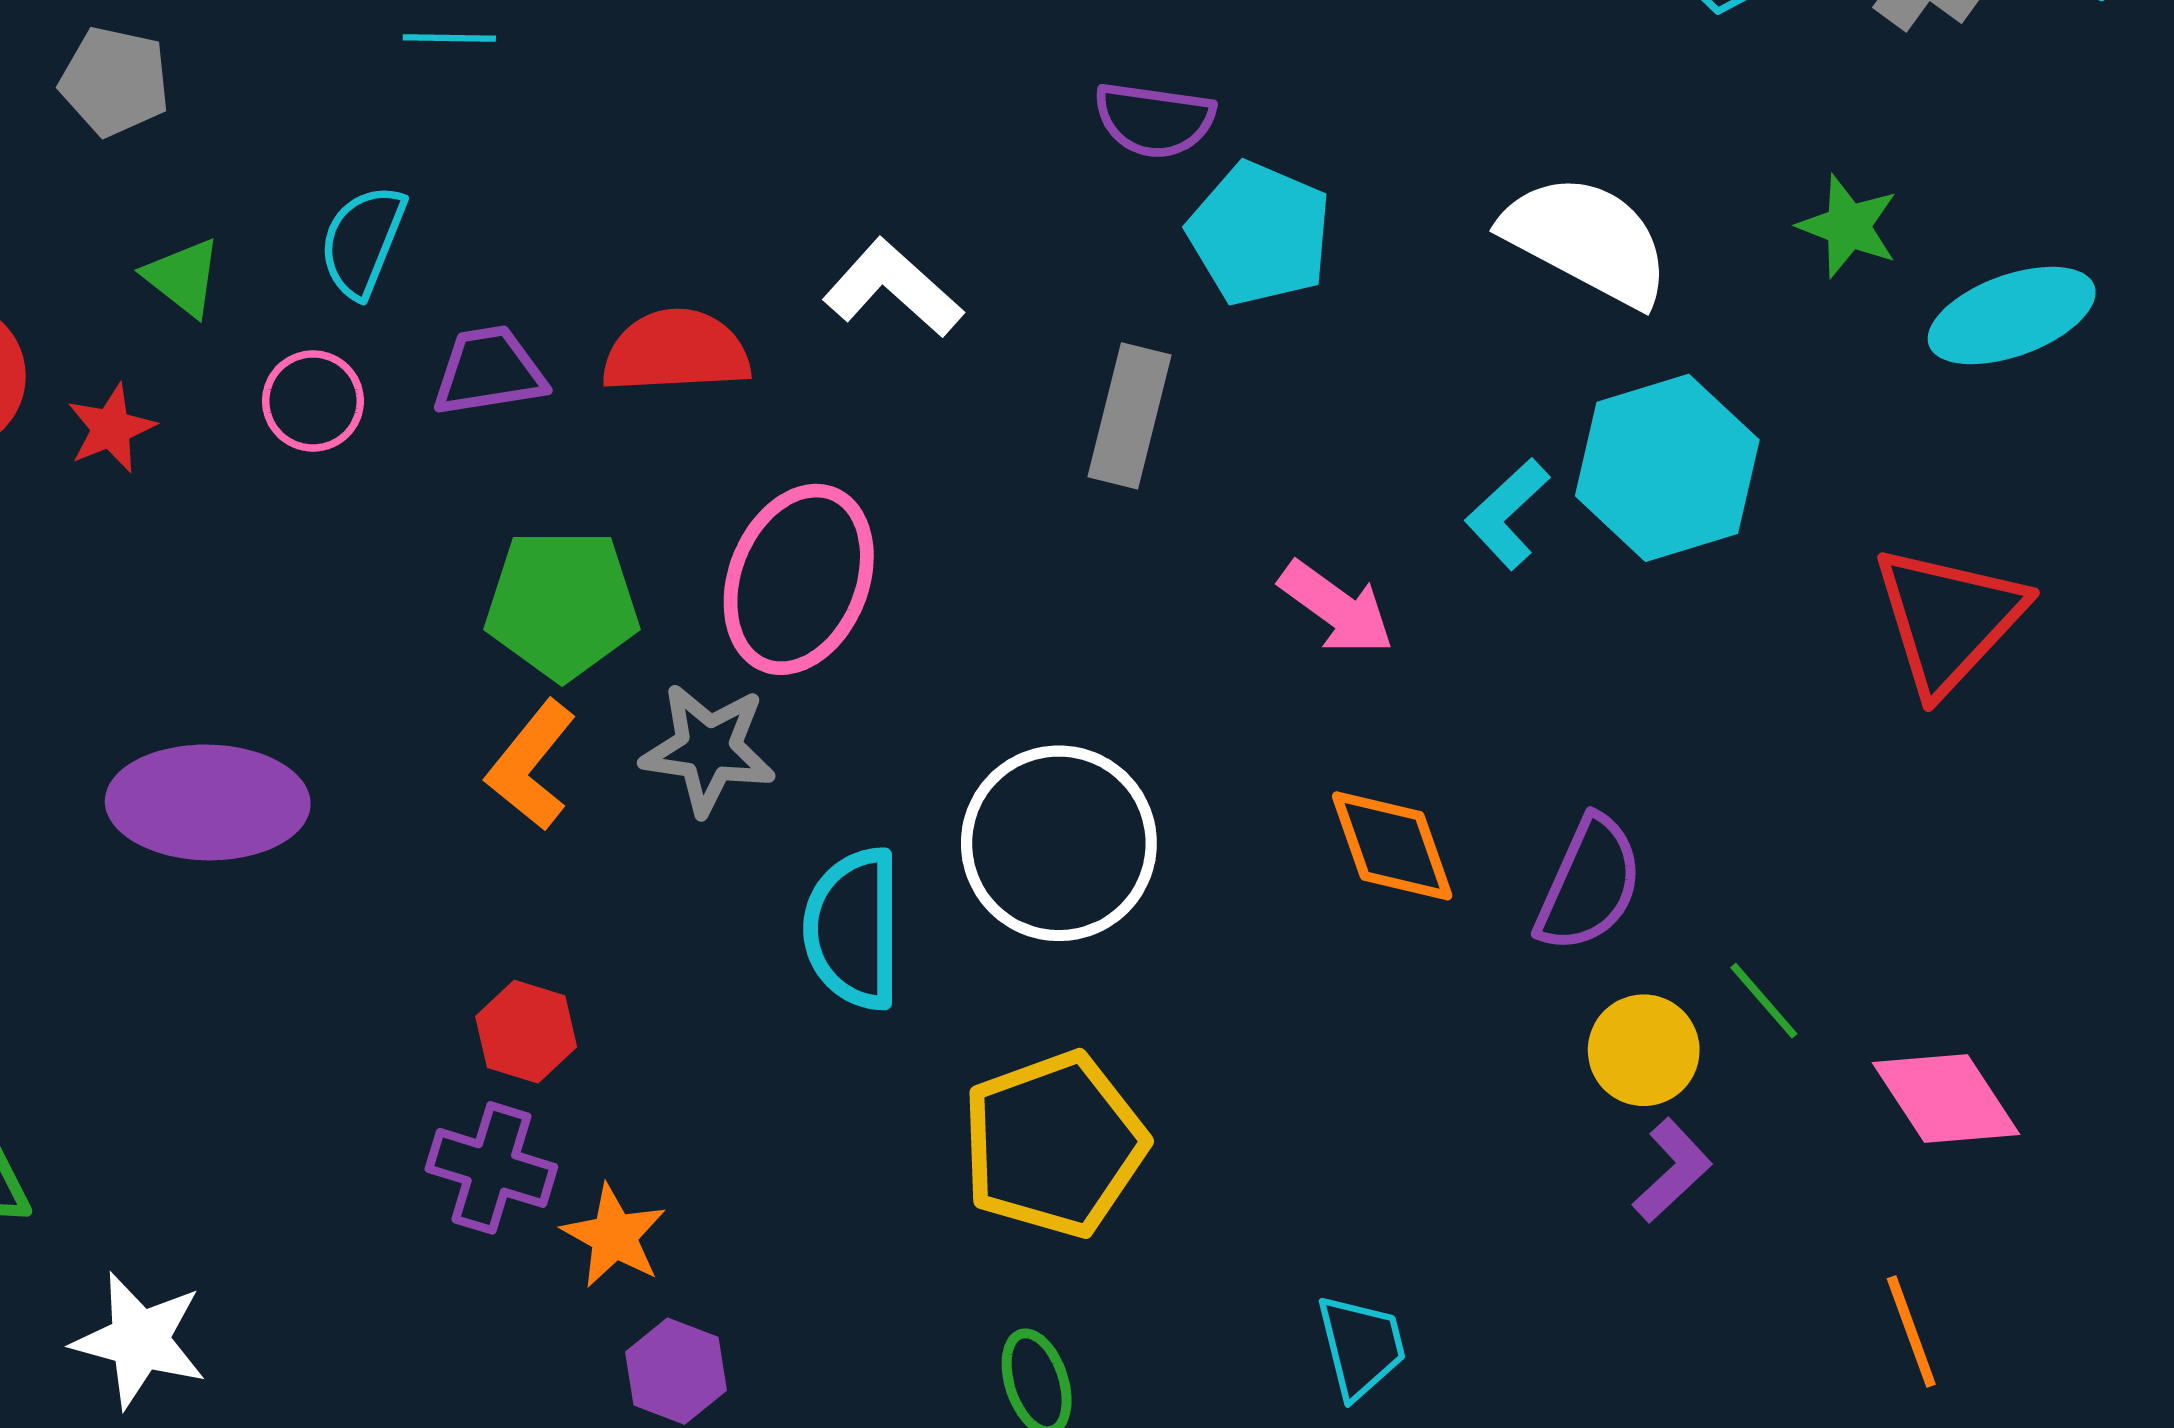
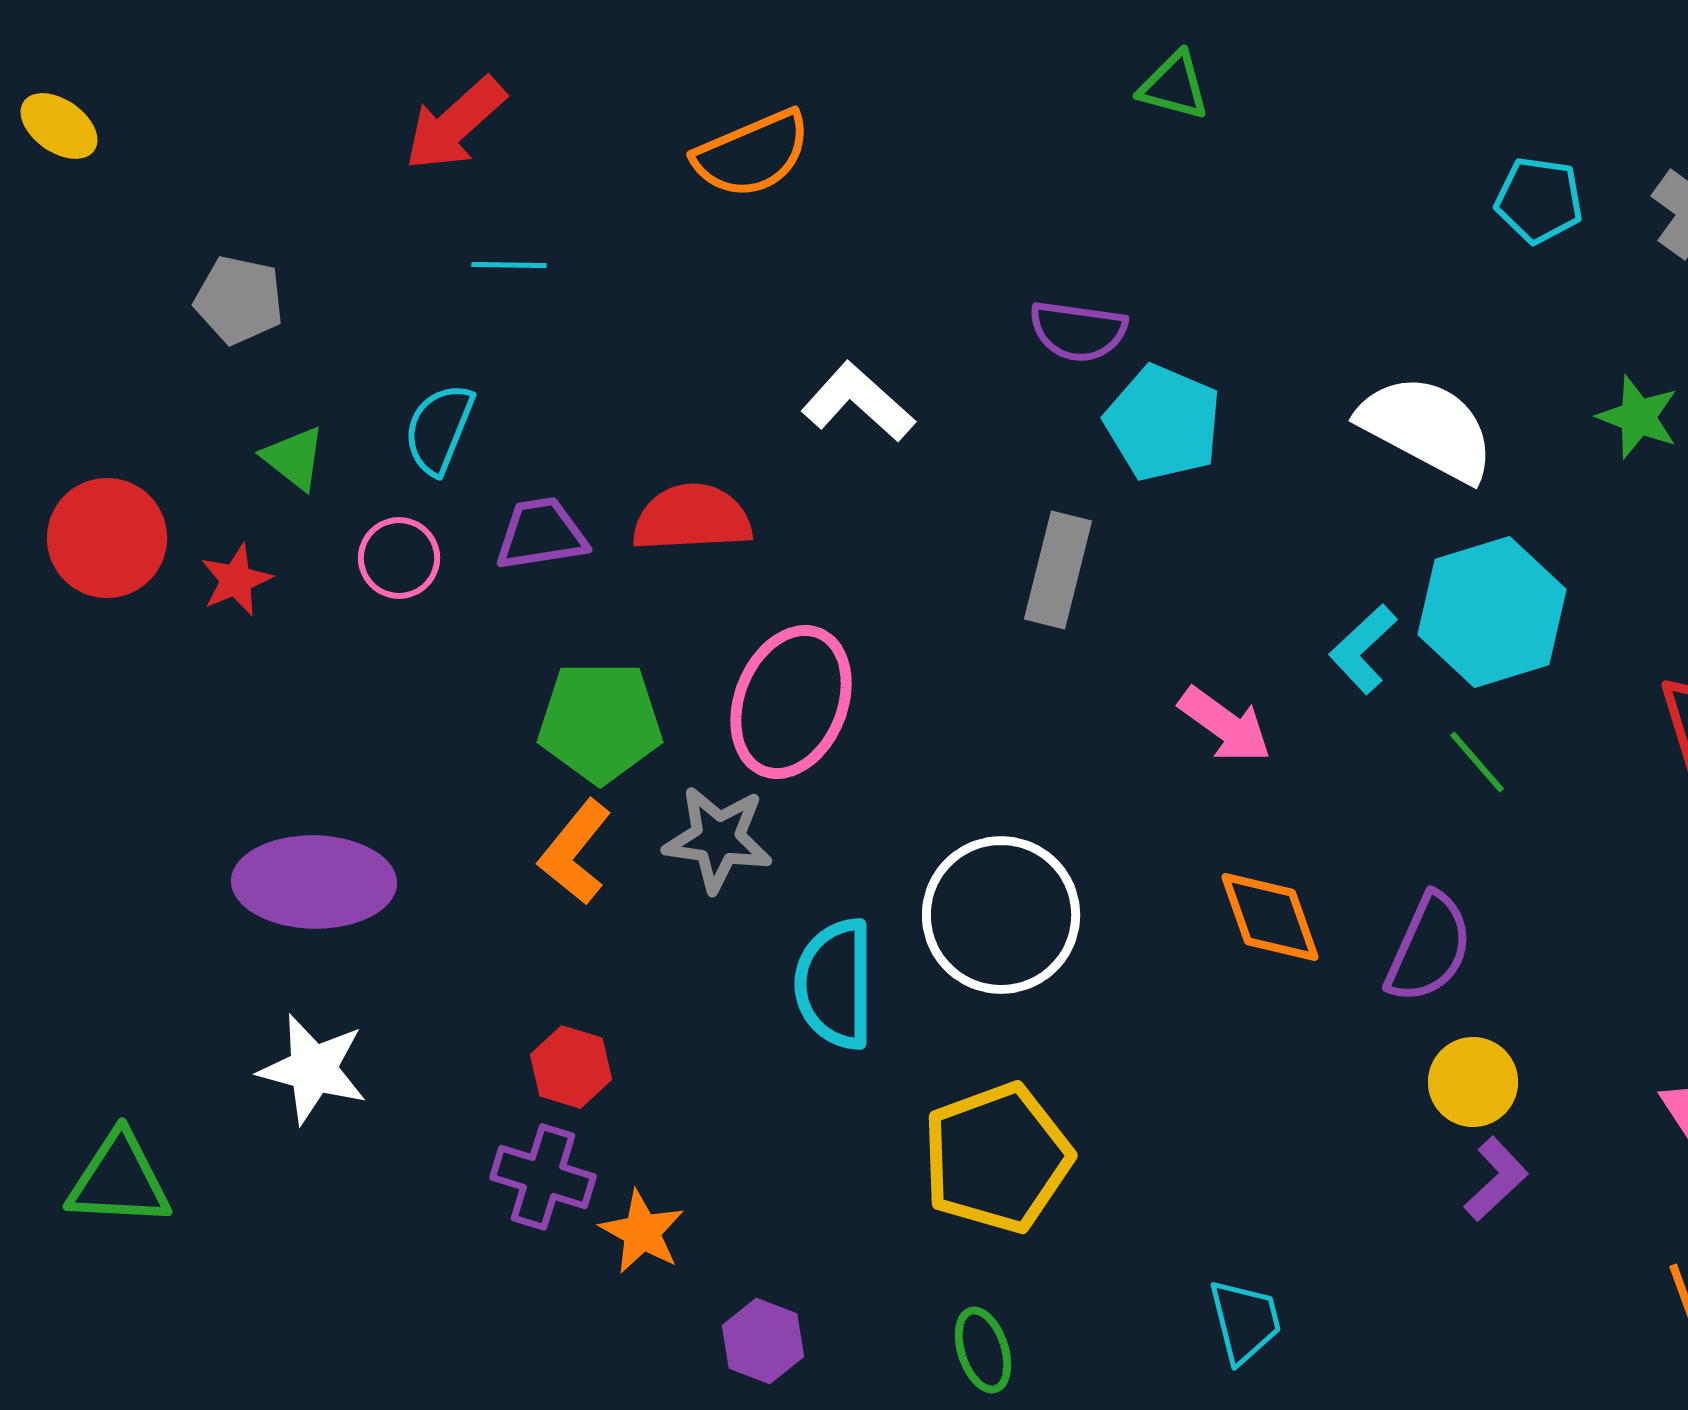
white L-shape: (893, 288) -> (858, 402), moved
green line: (1764, 1001) -> (1477, 762), moved
white star: (140, 1340) -> (313, 1069), moved
purple hexagon: (676, 1371) -> (763, 1341), moved

